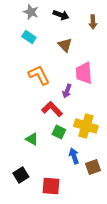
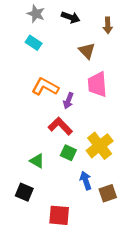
brown triangle: (65, 45) -> (87, 51), moved
orange L-shape: (39, 75) -> (45, 87), turned -35
purple arrow: (67, 91) -> (68, 101), moved
yellow cross: (86, 126) -> (100, 146), turned 35
black square: (21, 175) -> (24, 192), moved, turned -35

